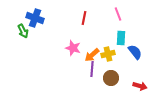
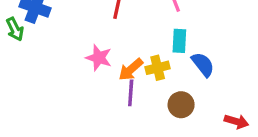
brown circle: (111, 78) -> (181, 105), moved
red arrow: (140, 86) -> (236, 121), moved

